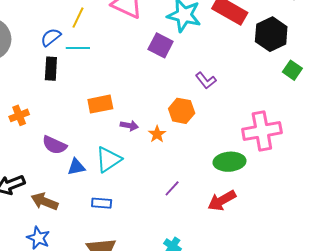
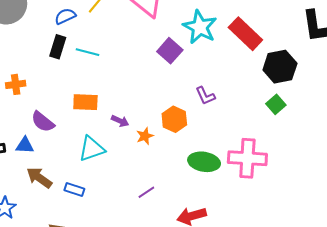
cyan line: (78, 48) -> (87, 52), moved
green square: (292, 70) -> (276, 104), moved
orange rectangle: (100, 104) -> (85, 102), moved
green ellipse: (229, 162) -> (204, 162), moved
blue triangle: (76, 167) -> (25, 145), moved
brown arrow: (45, 201) -> (39, 178), moved

